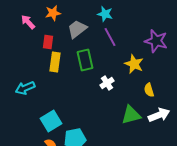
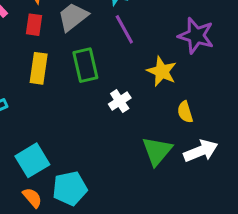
red rectangle: (48, 42) -> (34, 25), moved
green triangle: (131, 115) -> (157, 151), turned -35

